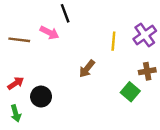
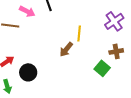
pink arrow: (49, 33) -> (27, 11), moved
yellow line: (113, 41) -> (79, 33), moved

